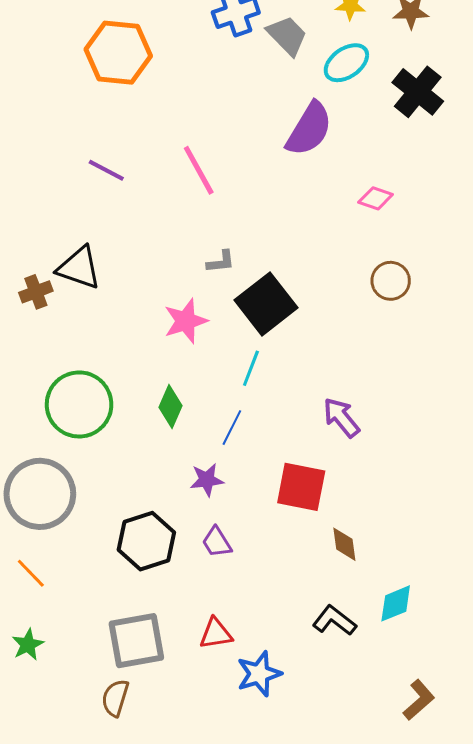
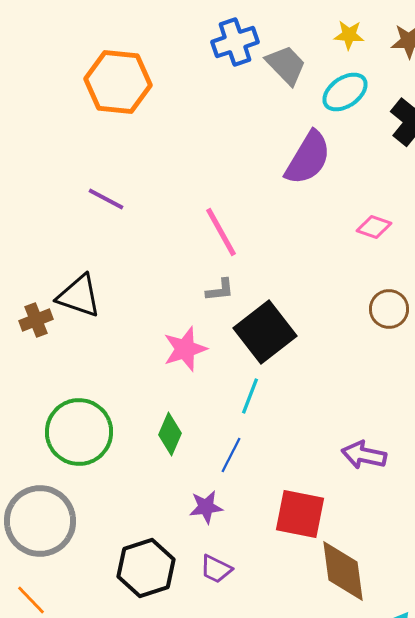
pink line: (199, 170) -> (221, 232), moved
purple arrow: (341, 418) -> (364, 455), moved, turned -39
purple trapezoid: (217, 542) -> (216, 569), turned -32
brown diamond: (344, 544) -> (343, 571), size x1.8

